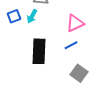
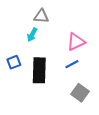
blue square: (14, 16) -> (14, 62), moved

